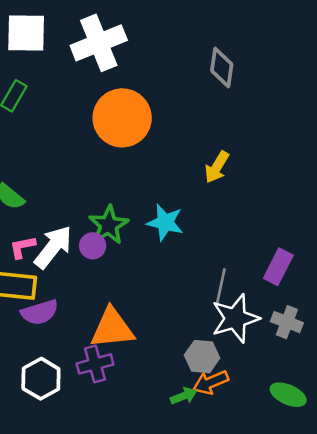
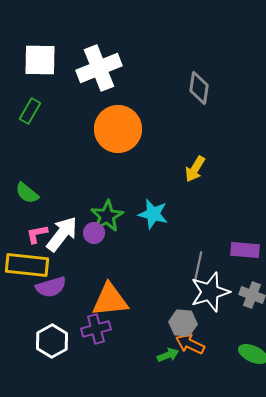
purple rectangle: (278, 267) -> (245, 250), turned 68
orange arrow: (211, 382) -> (190, 344), turned 48

